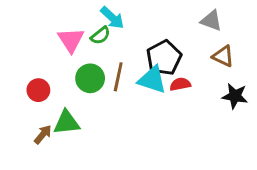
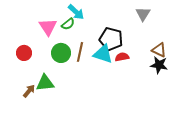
gray triangle: (211, 21) -> (143, 14), turned 42
brown triangle: (223, 56) -> (159, 50), moved
black pentagon: (164, 58) -> (111, 39), turned -30
red circle: (38, 90) -> (24, 53), moved

